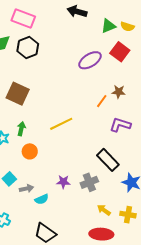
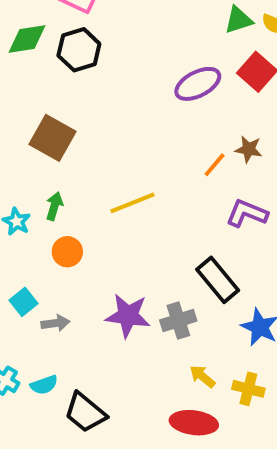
purple star: (63, 182) -> (128, 316), size x1.6
cyan semicircle: (42, 199) -> (44, 385), moved

